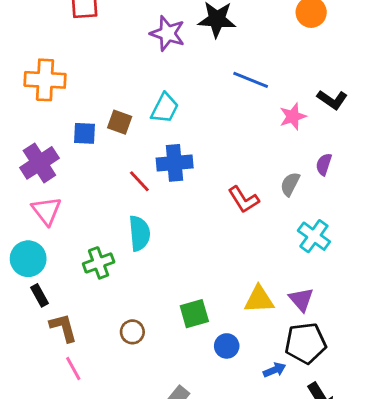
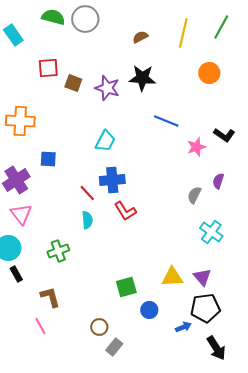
brown square: (120, 122) -> (73, 83), moved
red L-shape: (244, 200) -> (125, 211), moved
cyan semicircle: (139, 233) -> (87, 220), moved, size x0.7
brown L-shape: (63, 328) -> (50, 297), moved
brown circle: (132, 332) -> (99, 327), moved

